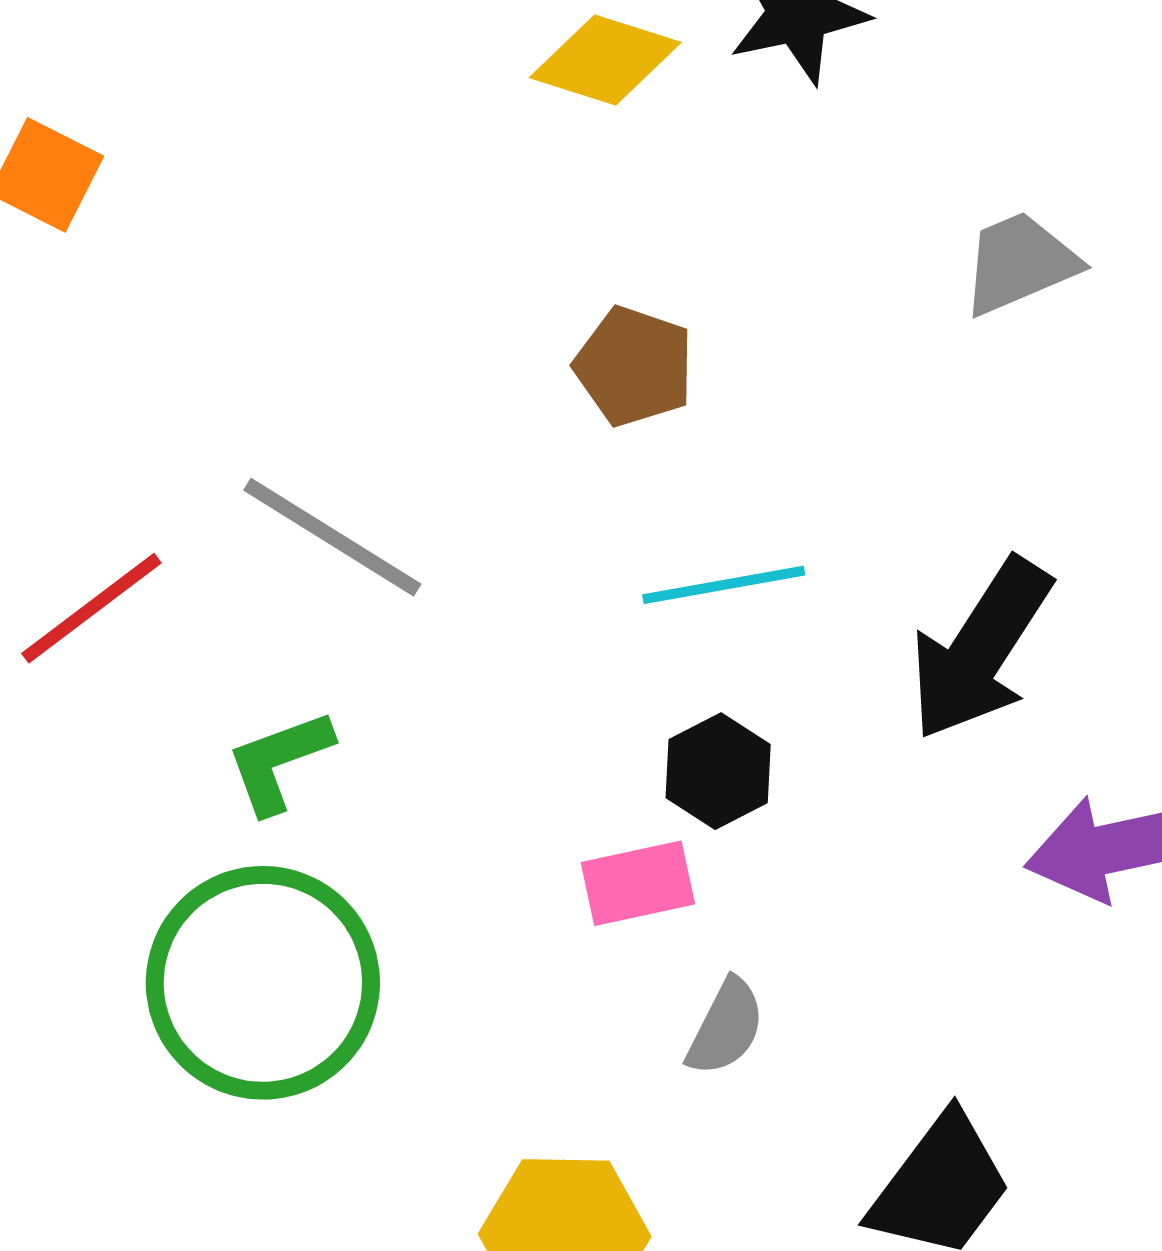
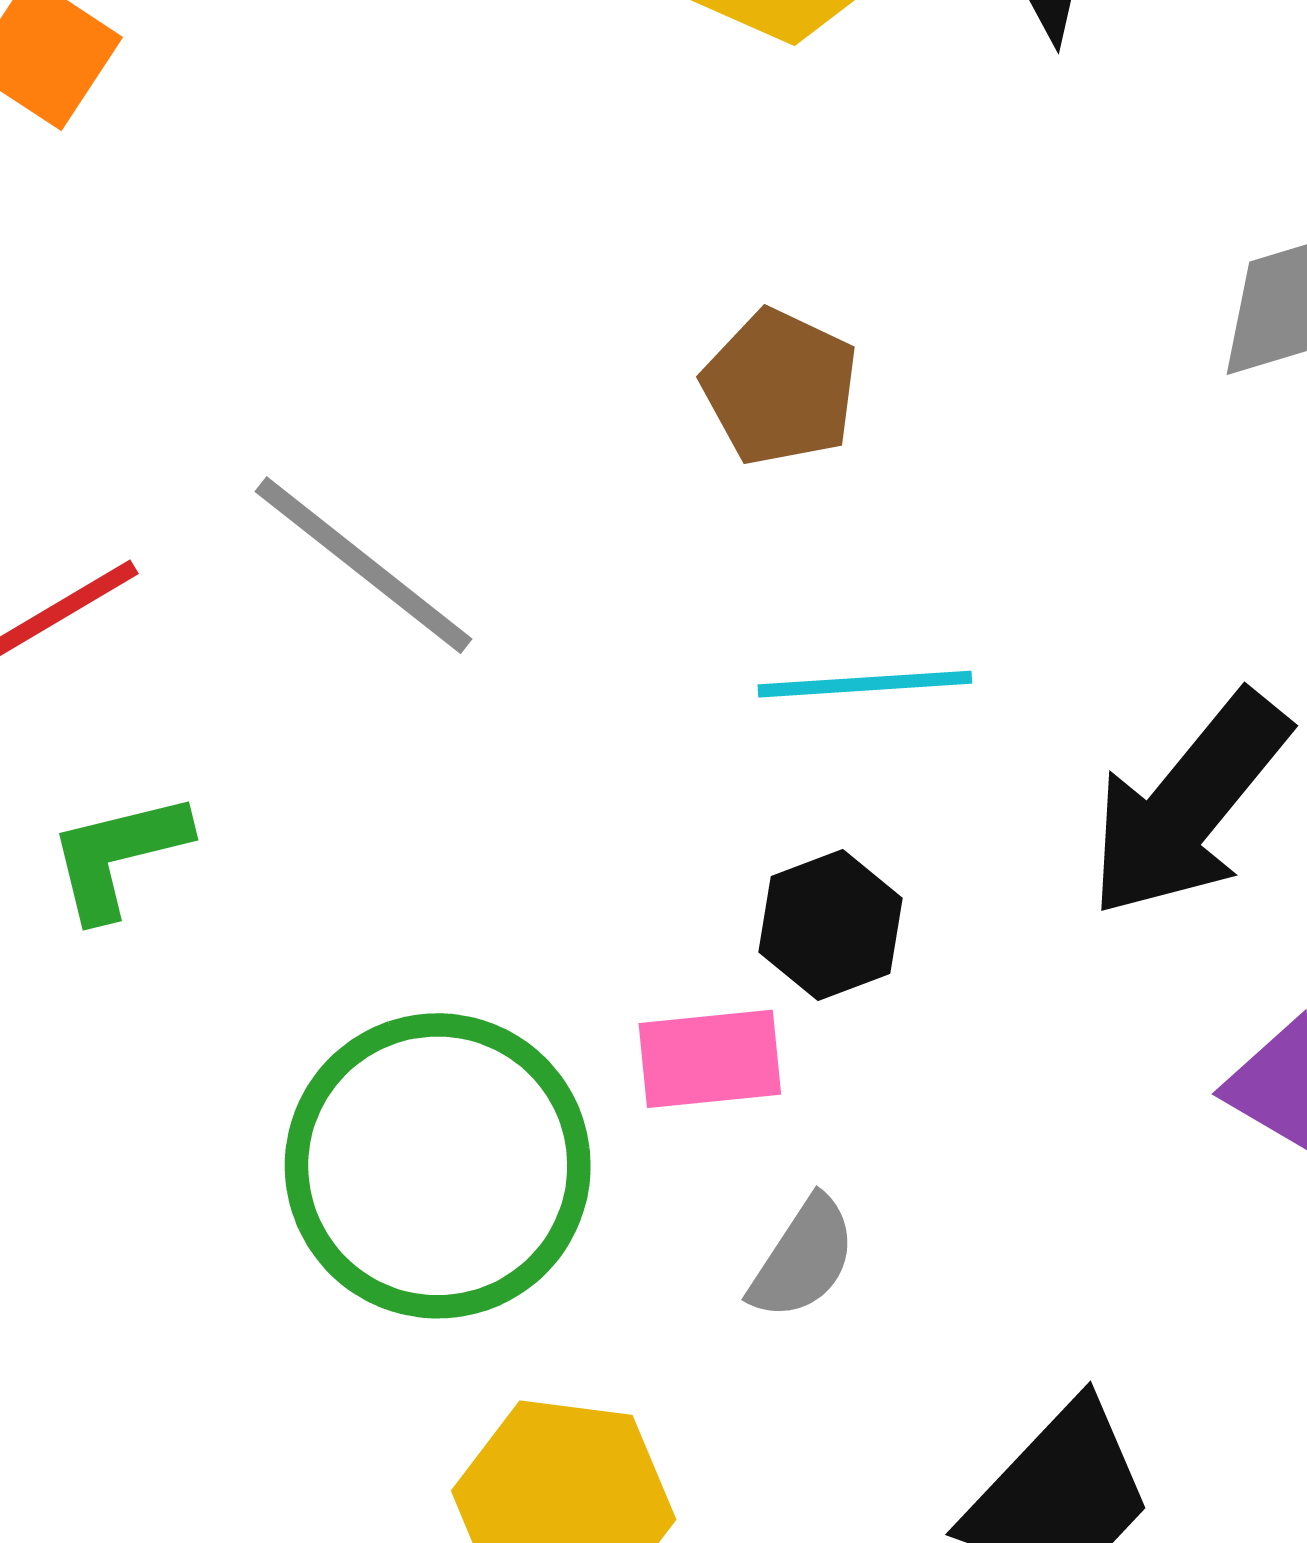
green L-shape: (279, 761) -> (118, 855), moved
green circle: (263, 983) -> (438, 1166), moved

